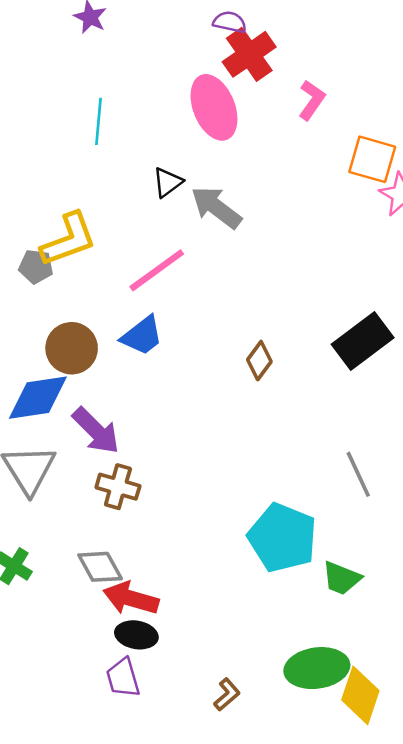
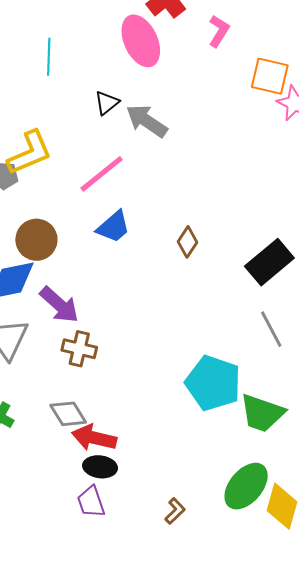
blue trapezoid: (142, 336) -> (113, 227), moved
black rectangle: (363, 341) -> (269, 262), moved
green trapezoid: (342, 578) -> (262, 413), size x1.4
green ellipse: (317, 668) -> (246, 486), turned -39

